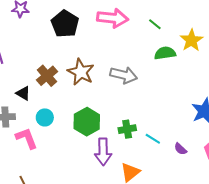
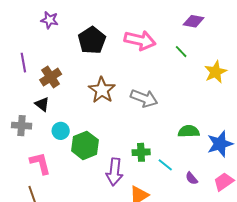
green semicircle: (165, 53) -> (189, 131), moved
brown cross: (47, 76) -> (51, 77), moved
green hexagon: (87, 122) -> (85, 145), moved
pink L-shape: (26, 138) -> (40, 163), moved

